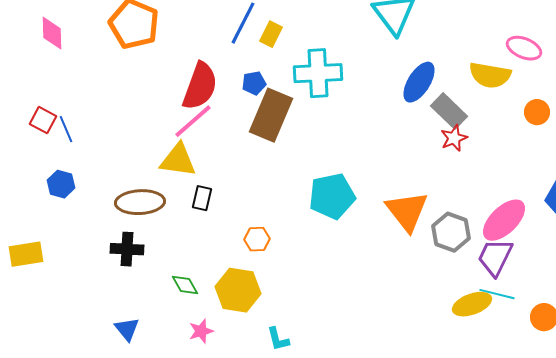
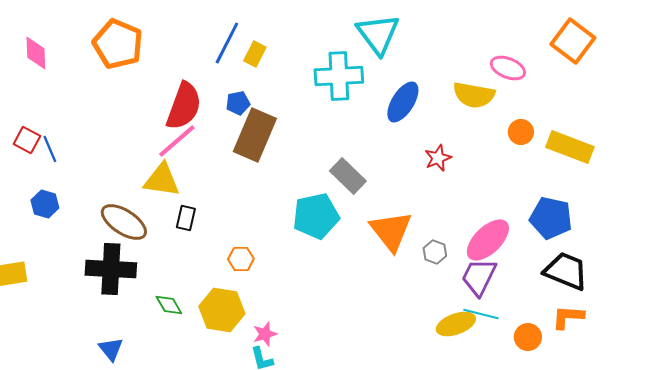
cyan cross: (318, 73) -> (339, 76), moved
gray rectangle: (449, 111) -> (348, 176), moved
brown ellipse: (140, 202) -> (124, 222), turned 36
gray hexagon: (451, 232) -> (435, 252), size x0.6
black cross: (127, 249) -> (111, 269), size x1.5
pink star: (201, 331) -> (265, 334), moved

